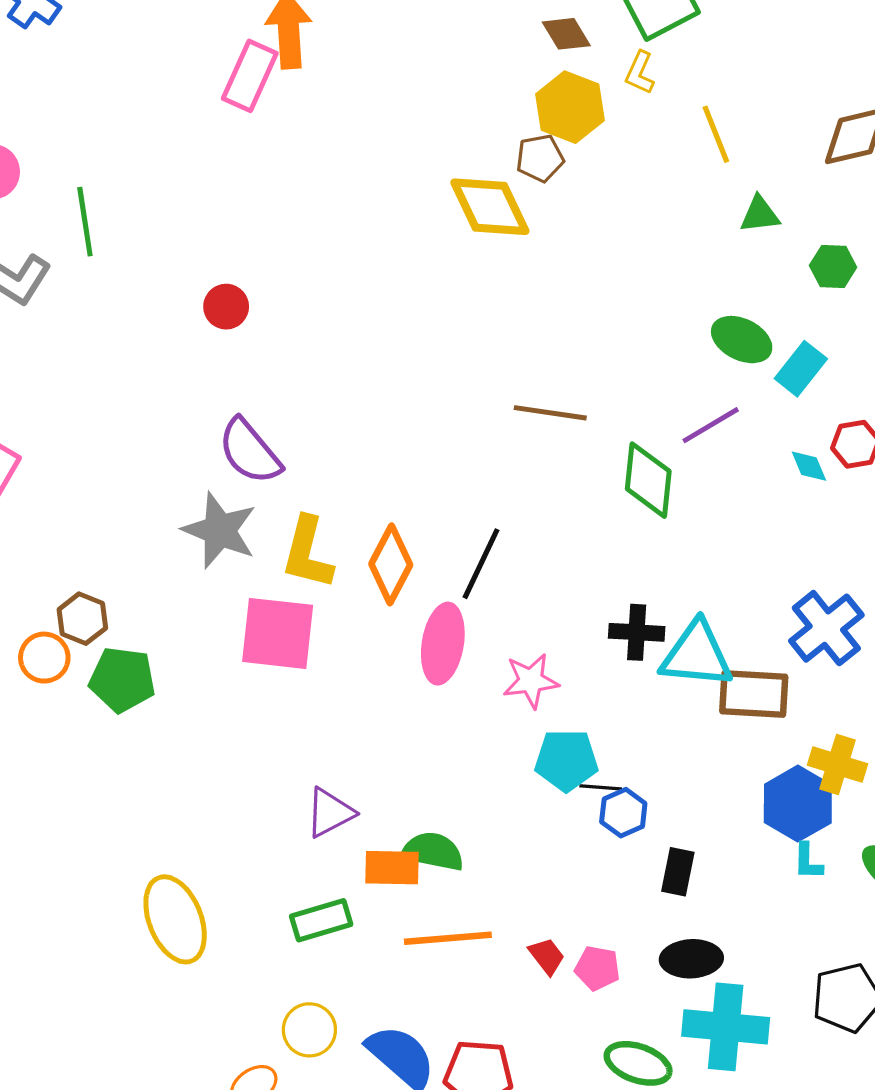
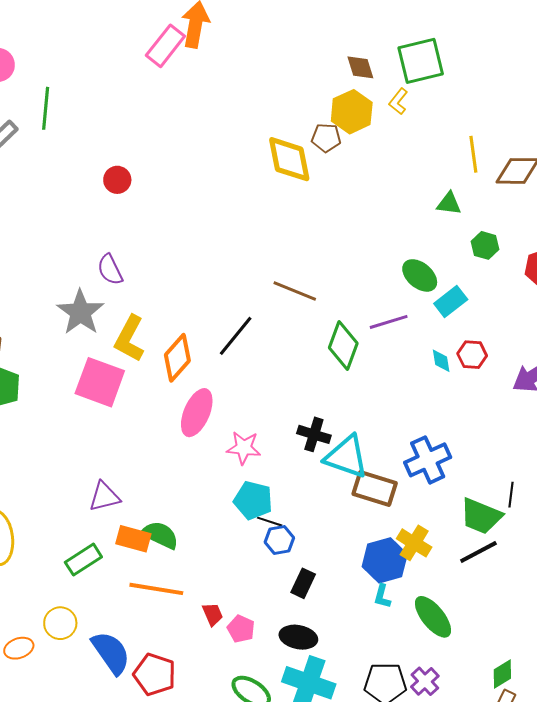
yellow line: (716, 134) -> (473, 154), moved
purple semicircle: (250, 451) -> (110, 270), size x0.7
black line: (481, 564) -> (236, 336), moved
green rectangle: (321, 920) -> (83, 560), turned -30

